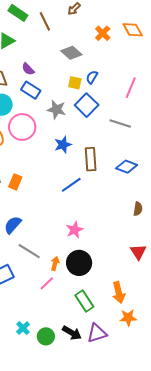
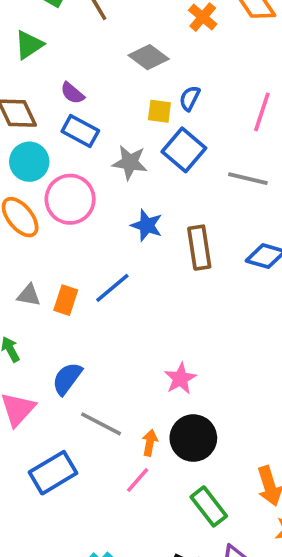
blue star: (63, 145) -> (147, 225), turned -30
blue line: (71, 185) -> (112, 288), moved

